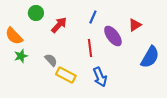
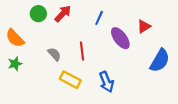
red arrow: (59, 25) -> (63, 14), moved
red line: (90, 48) -> (82, 51), moved
green star: (21, 56) -> (15, 64), moved
gray semicircle: (51, 60) -> (54, 54), moved

